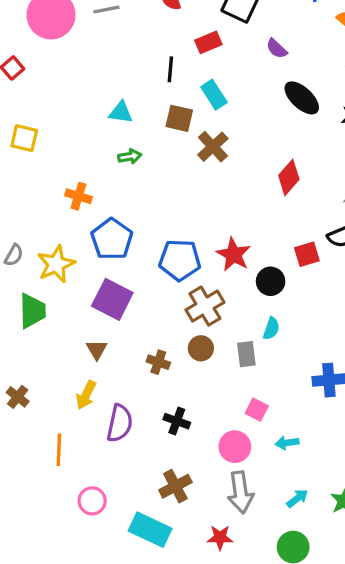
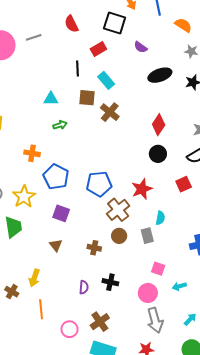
black ellipse: (302, 98) -> (160, 75), turned -55
red square: (307, 254) -> (184, 184), moved
red star: (234, 255) -> (142, 189), moved, turned 30
black circle: (271, 281) -> (158, 154), moved
purple square: (112, 299) -> (61, 213), size x0.7
yellow arrow: (86, 395) -> (34, 278), moved
brown cross: (18, 397) -> (12, 292), moved
purple semicircle: (120, 423) -> (84, 287), moved, size x0.6
brown cross: (175, 486) -> (100, 322), moved
pink circle: (92, 501) -> (69, 329), moved

